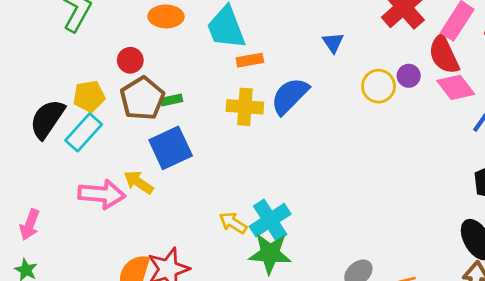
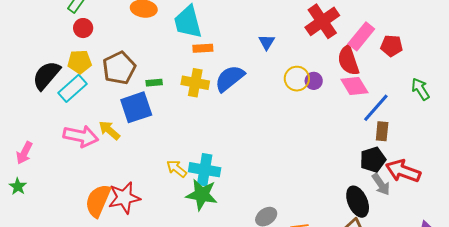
red circle: (130, 60) -> (83, 28), moved
purple circle: (409, 76) -> (314, 81), moved
green rectangle: (172, 100) -> (154, 83), moved
cyan cross: (270, 220) -> (205, 170), turned 36

